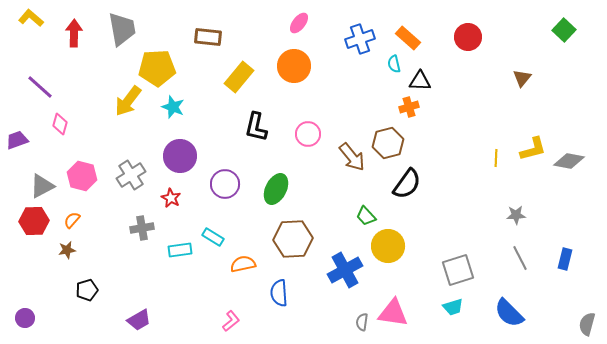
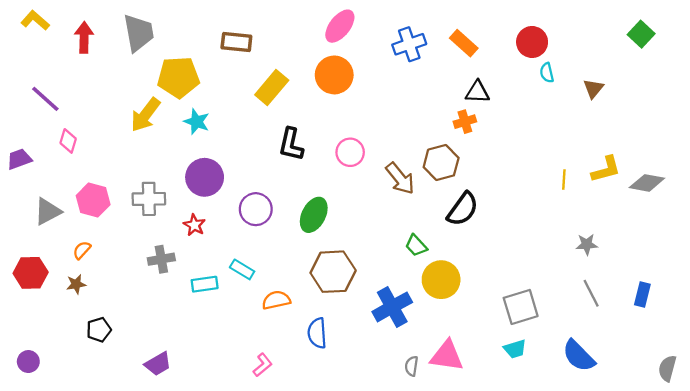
pink ellipse: (299, 23) -> (340, 26), size x1.4
cyan semicircle: (394, 64) -> (547, 73), moved
gray cross: (131, 175) -> (149, 199), turned 32
red hexagon: (34, 221) -> (31, 273), moved

